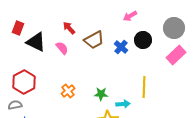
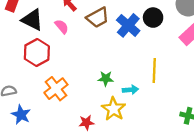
blue cross: (121, 47) -> (128, 25), size x1.5
red hexagon: (24, 82) -> (37, 53), moved
orange cross: (68, 91) -> (56, 89), moved, size x1.5

